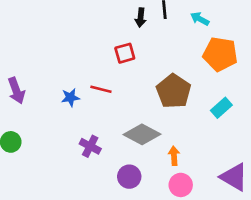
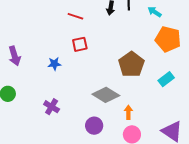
red square: (125, 53) -> (80, 44), moved
red line: (101, 89) -> (75, 16), moved
purple cross: (90, 146) -> (52, 107), moved

